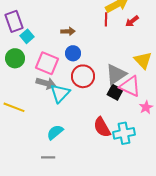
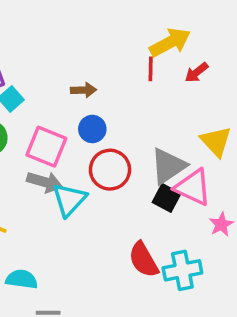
cyan semicircle: (55, 132) -> (22, 279), moved, turned 48

